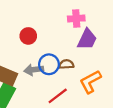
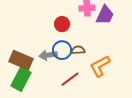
red circle: (28, 36) -> (62, 24), moved
purple trapezoid: (87, 39) -> (105, 15), moved

